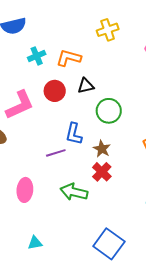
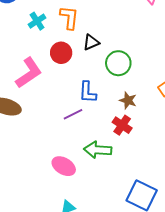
orange L-shape: (69, 58) -> (69, 17), turned 90
brown star: (102, 149) -> (128, 100), moved
pink ellipse: (25, 190) -> (64, 166), moved, turned -55

